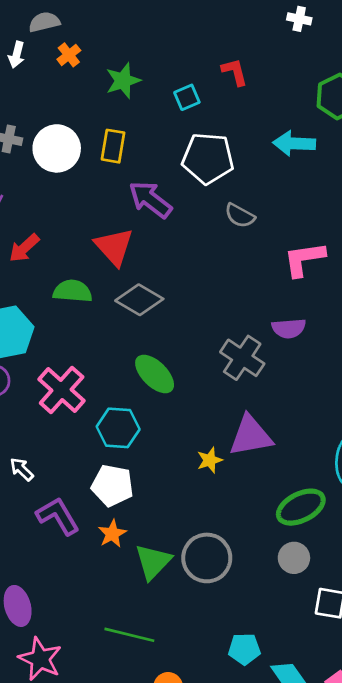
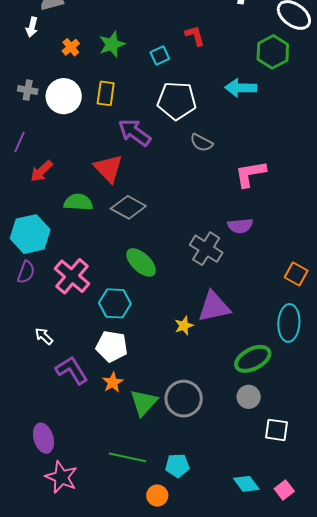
orange cross: (69, 55) -> (71, 47), moved
cyan pentagon: (244, 649) -> (177, 466), moved

